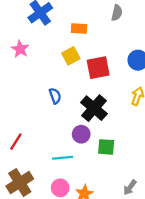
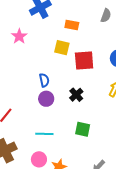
yellow square: (71, 56) -> (62, 48), turned 35
black cross: (94, 108) -> (76, 95), size x0.6
purple circle: (81, 134) -> (46, 99), moved

